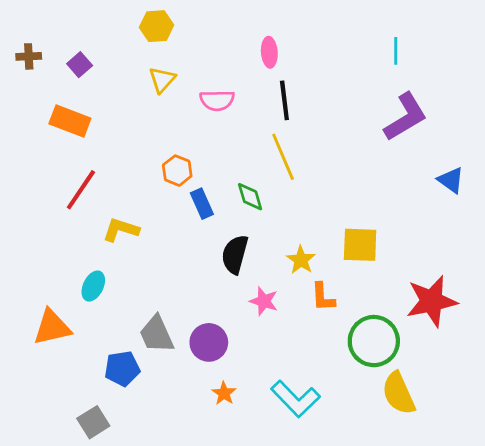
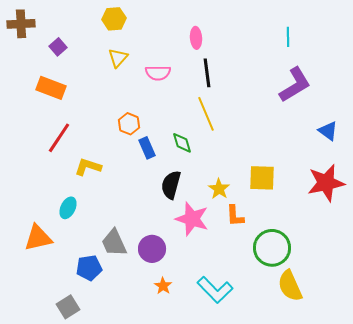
brown cross: (29, 56) -> (21, 24), moved, size x1.5
pink star: (264, 301) -> (192, 219), size x1.6
red star: (432, 301) -> (326, 183), moved

